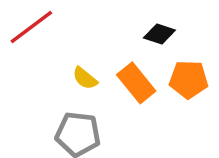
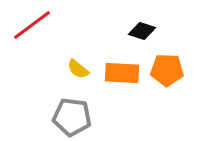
orange rectangle: (136, 83) -> (122, 73), turned -48

